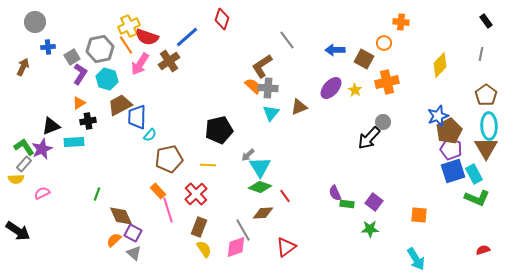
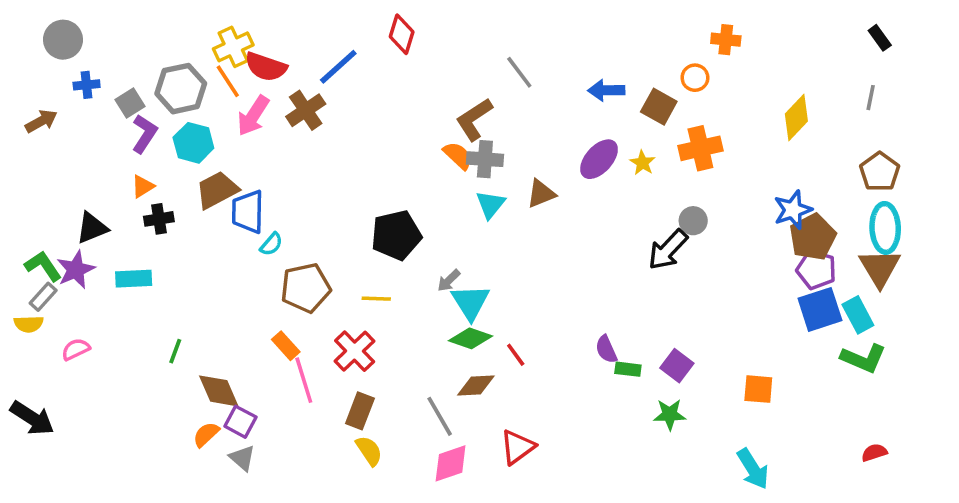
brown arrow: (23, 67) -> (41, 121), turned 36
cyan rectangle: (74, 142) -> (134, 279), moved
pink diamond: (236, 247) -> (451, 463), moved

